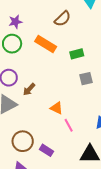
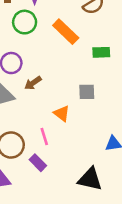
gray square: (86, 79) -> (87, 92), moved
pink line: (69, 125) -> (44, 137), moved

